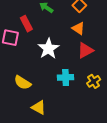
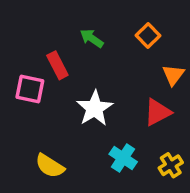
orange triangle: (78, 28) -> (173, 75), moved, turned 32
cyan cross: (66, 77) -> (123, 158), turned 35

